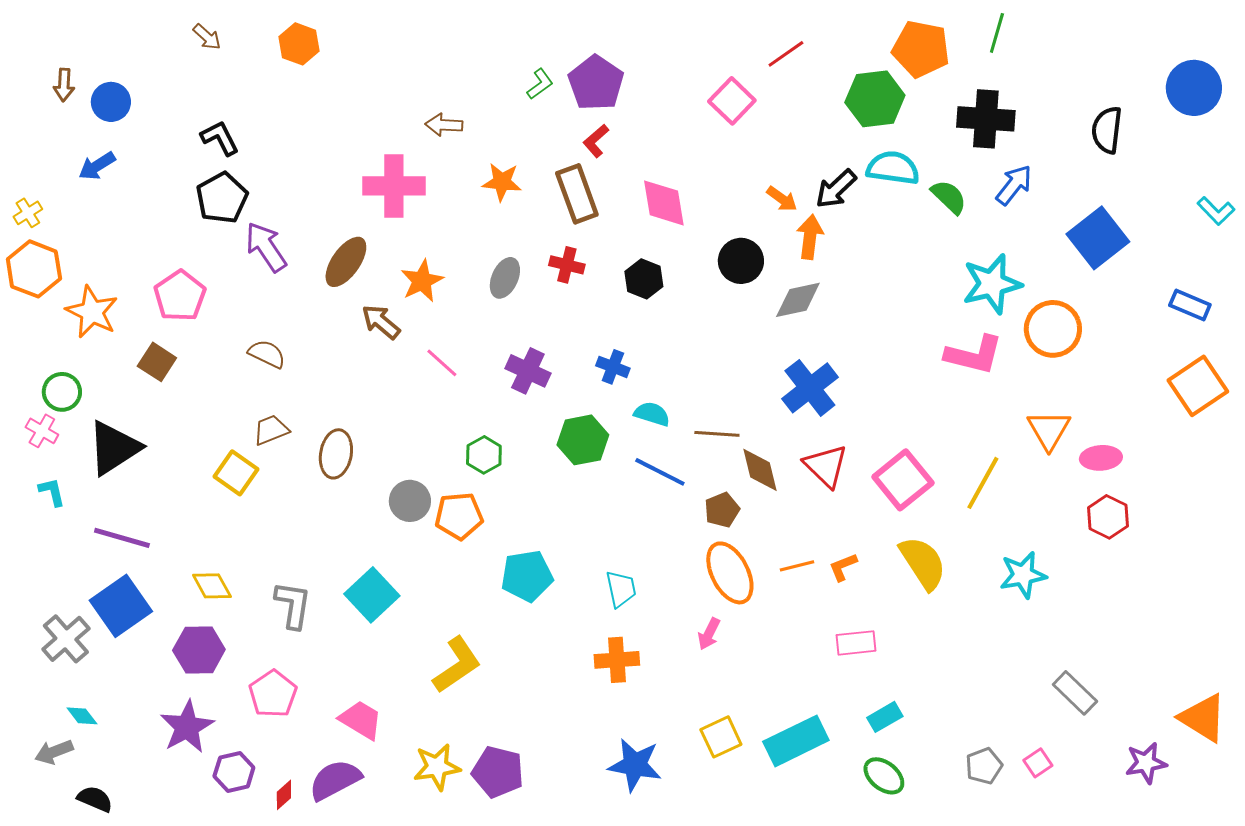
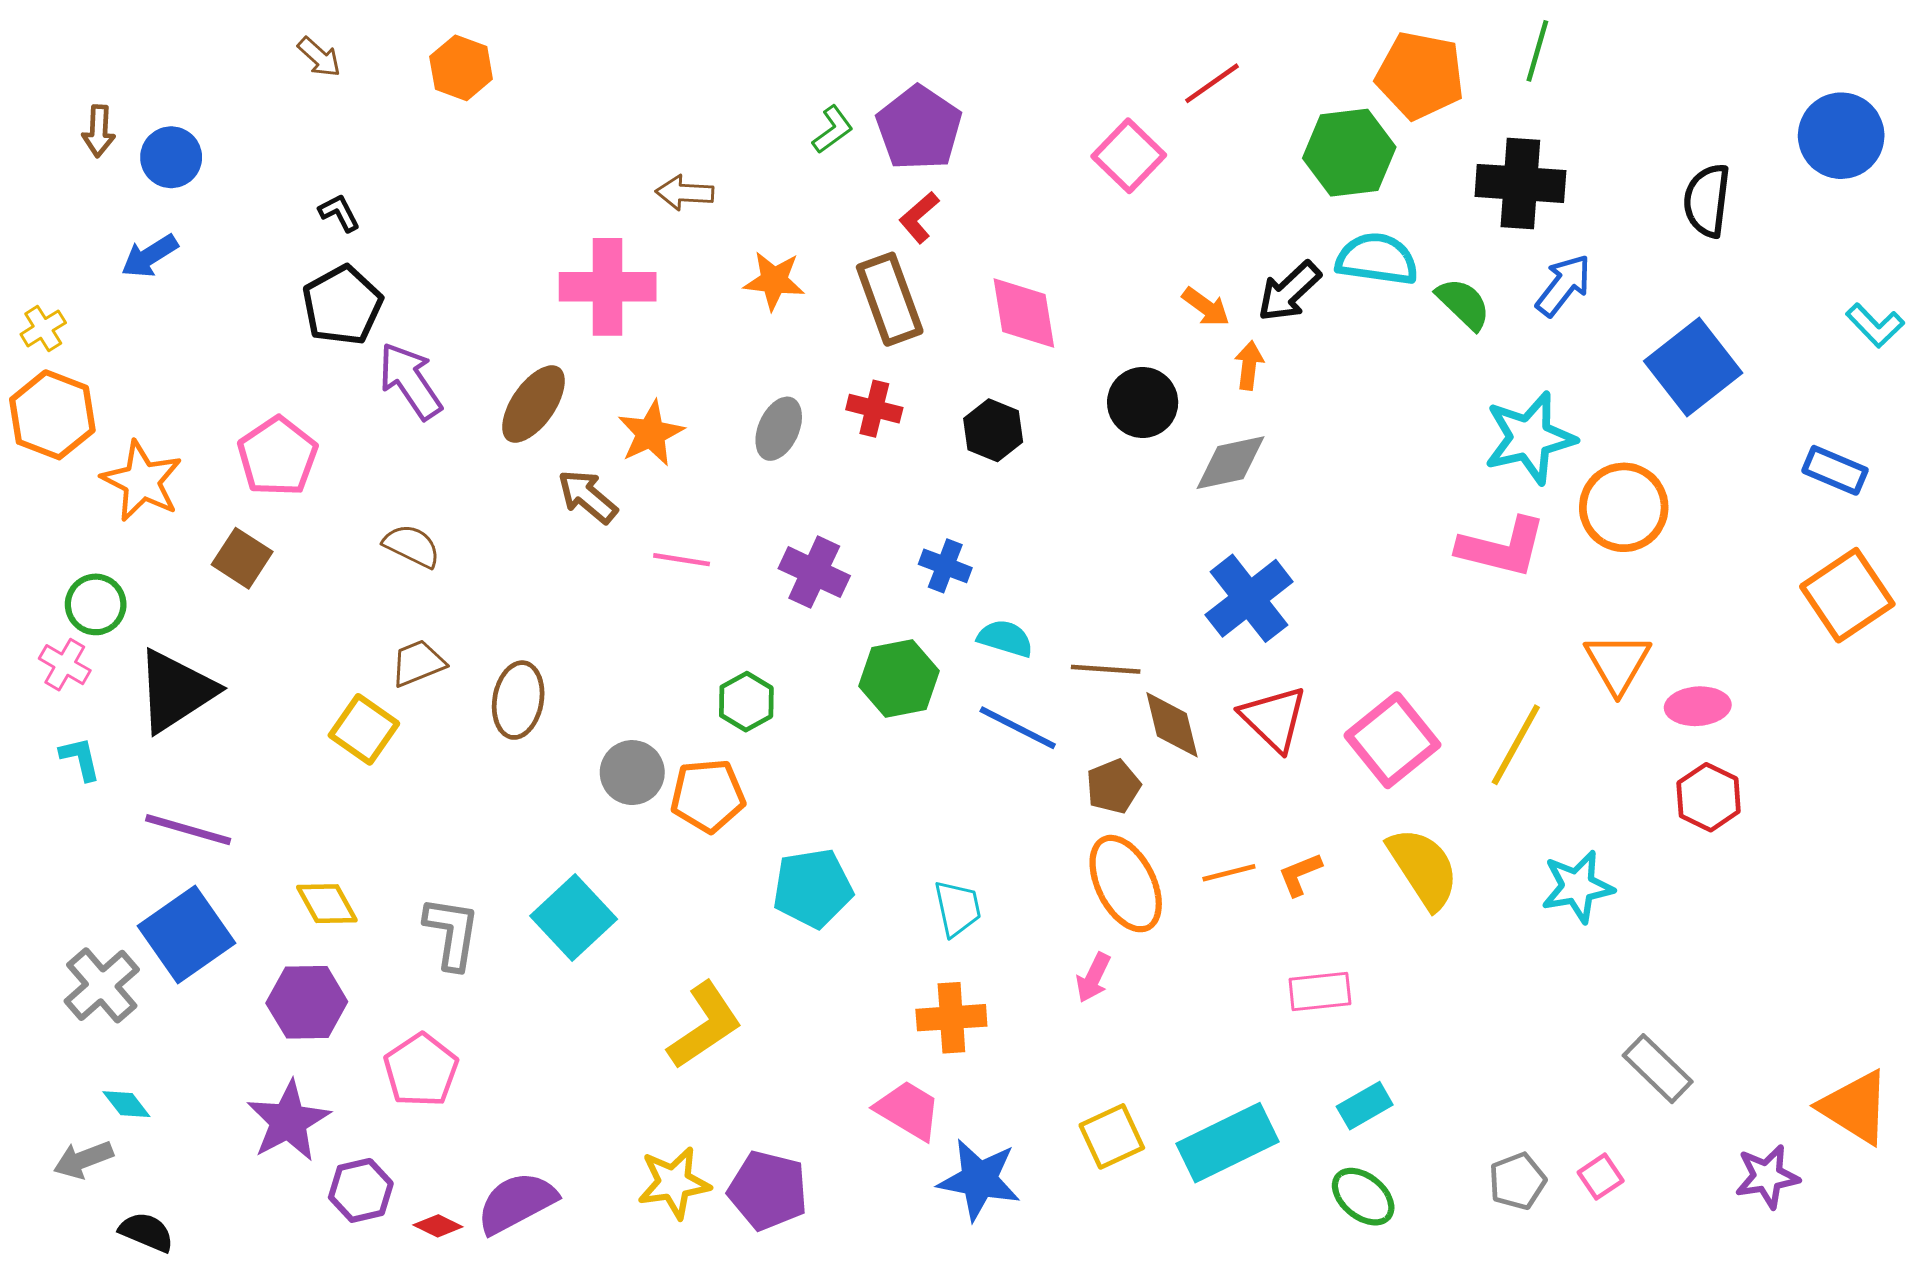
black L-shape: (220, 138) -> (339, 213), size x0.7
orange arrow: (810, 237) -> (1249, 365), size x0.7
pink line: (442, 363) -> (682, 560), turned -33
pink trapezoid: (361, 720) -> (908, 1110), moved
red diamond: (284, 795) -> (438, 1226), turned 68

